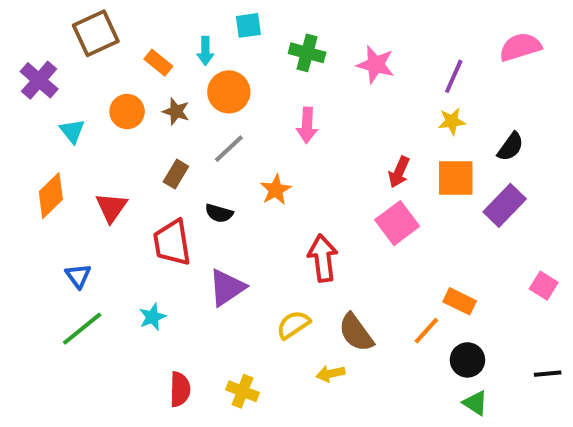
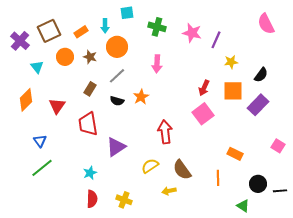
brown square: (96, 33) -> (49, 31), moved
pink semicircle: (520, 47) -> (266, 24), turned -100
orange rectangle: (158, 63) -> (81, 32), turned -72
purple line: (454, 76) -> (216, 40), moved
black semicircle: (219, 213) -> (117, 101), moved
cyan star: (153, 317) -> (90, 173), moved
orange line: (426, 331) -> (218, 178), moved, turned -42
black circle: (467, 360) -> (258, 184), moved

